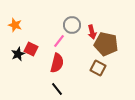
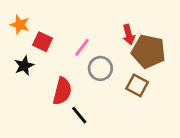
gray circle: (72, 25) -> (100, 68), moved
red square: (31, 49) -> (42, 42), moved
red semicircle: (57, 63) -> (62, 91), moved

